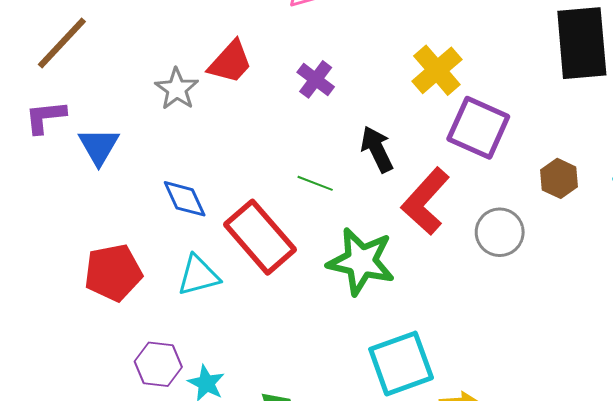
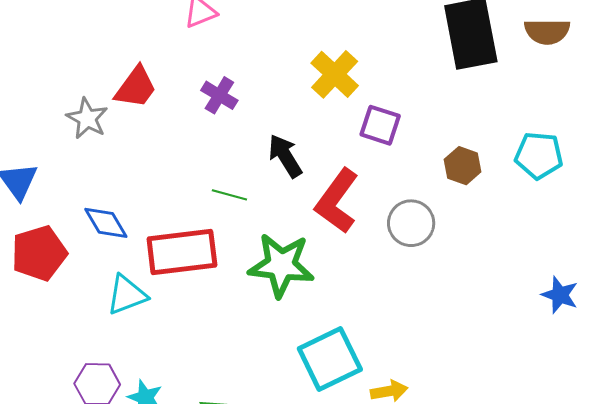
purple square: (478, 128) -> (380, 125), size x0.7
red rectangle: (260, 237) -> (182, 252), turned -50
red pentagon: (113, 273) -> (39, 253), moved

